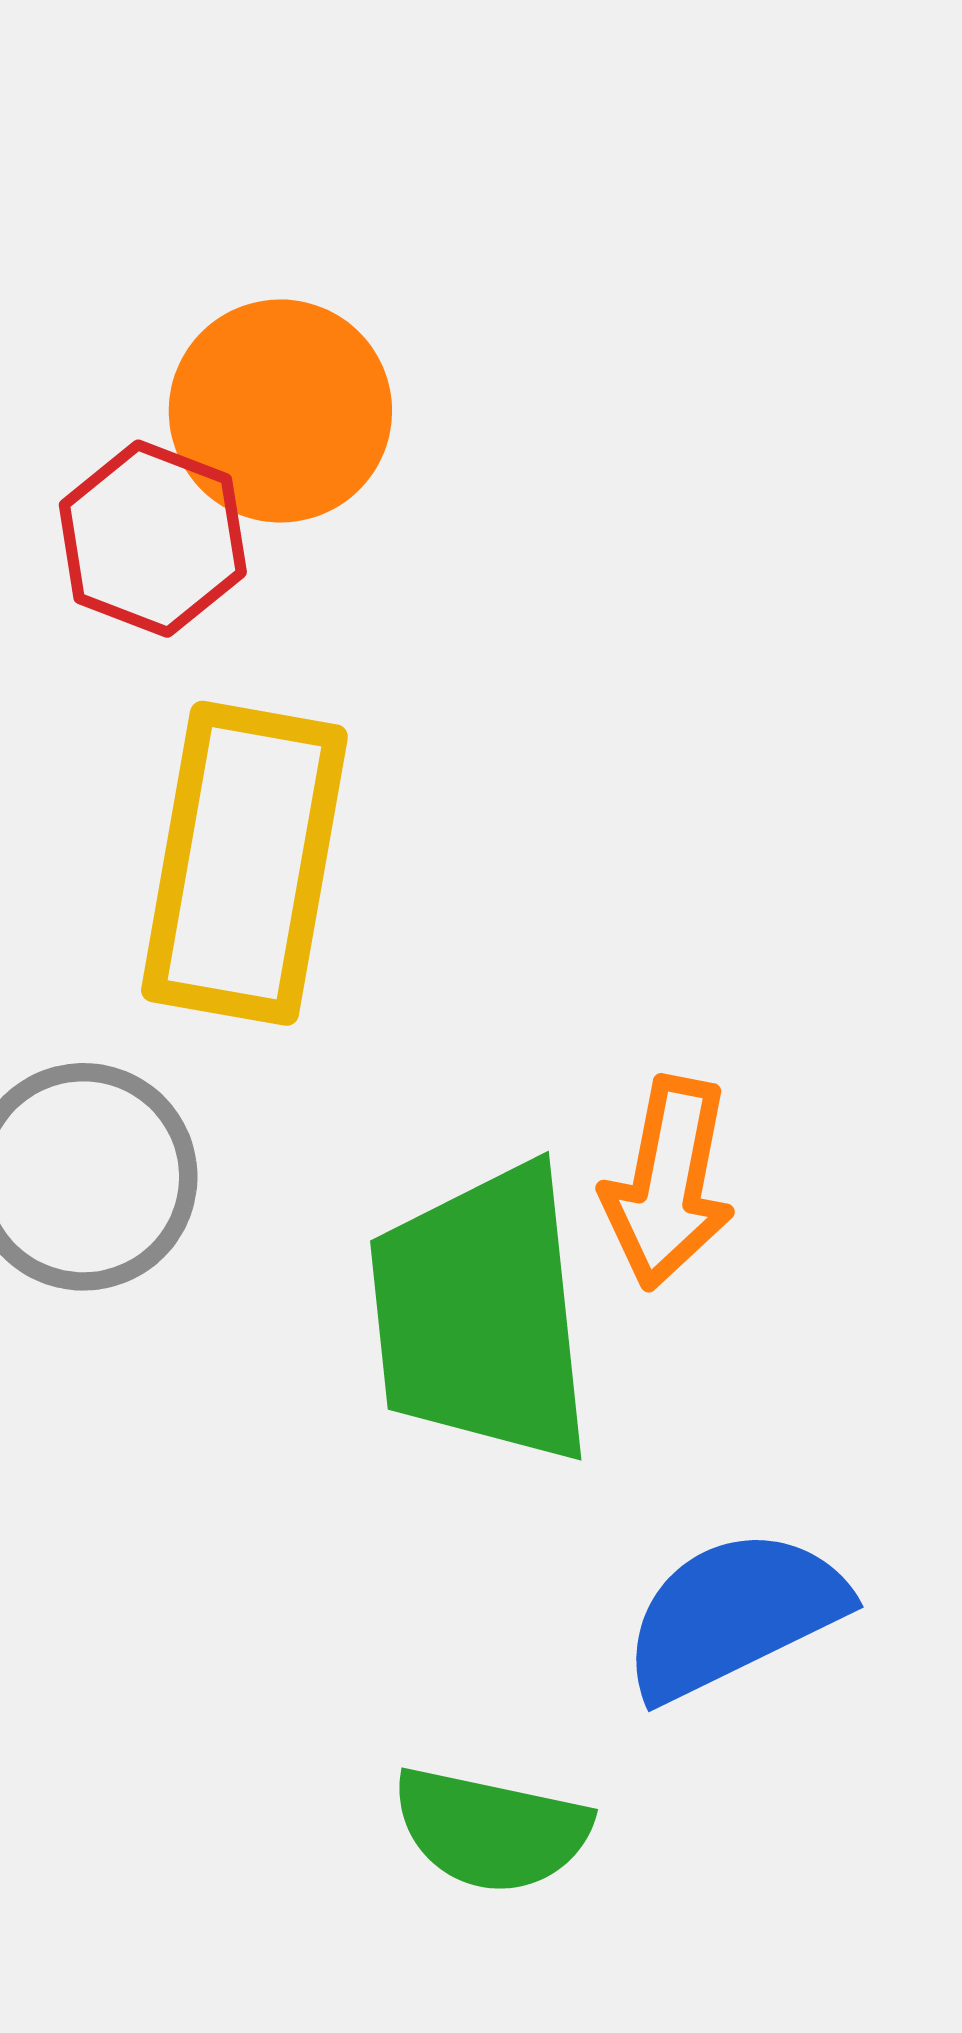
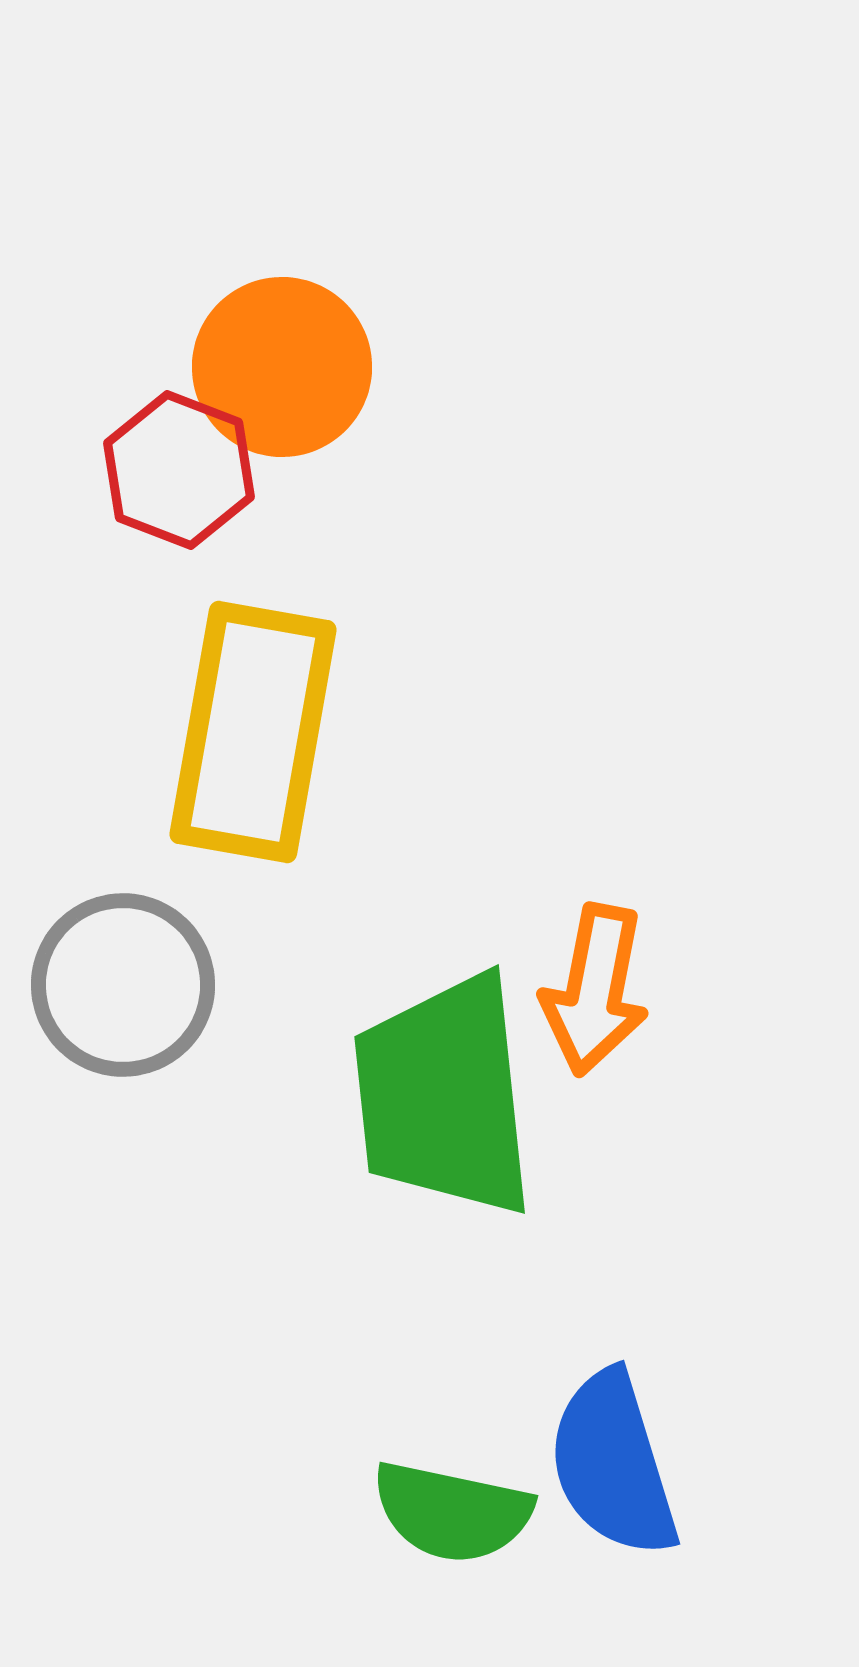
blue semicircle: (734, 1614) -> (613, 1464), moved, turned -81

